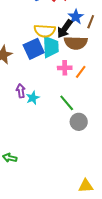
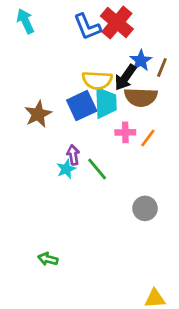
purple arrow: (21, 91) -> (73, 155), moved
cyan star: (33, 98) -> (66, 169), moved
green line: (67, 103) -> (97, 169), moved

